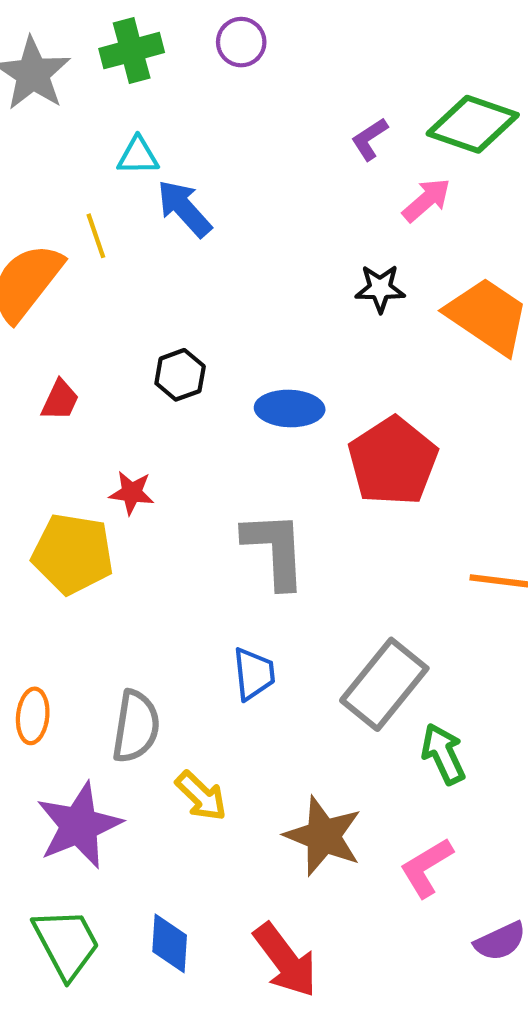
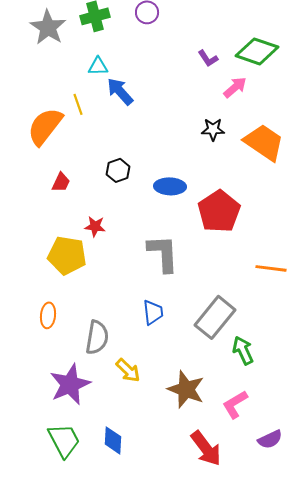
purple L-shape: (370, 139) -> (208, 58), turned -90
orange ellipse: (33, 716) -> (48, 315), moved
red arrow: (285, 960) -> (206, 448), moved

